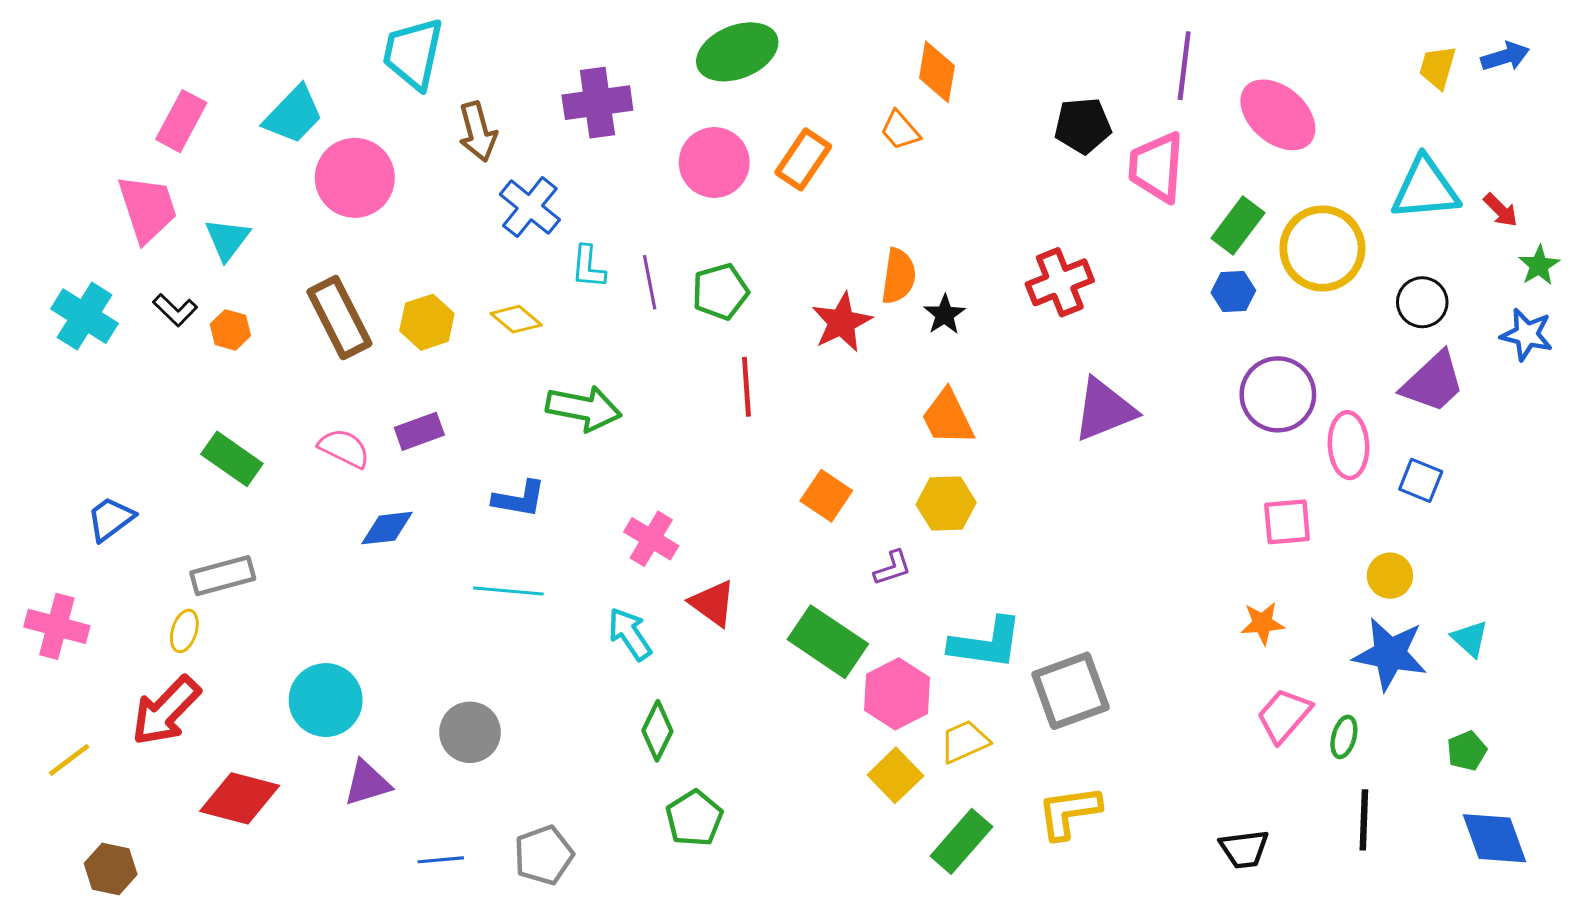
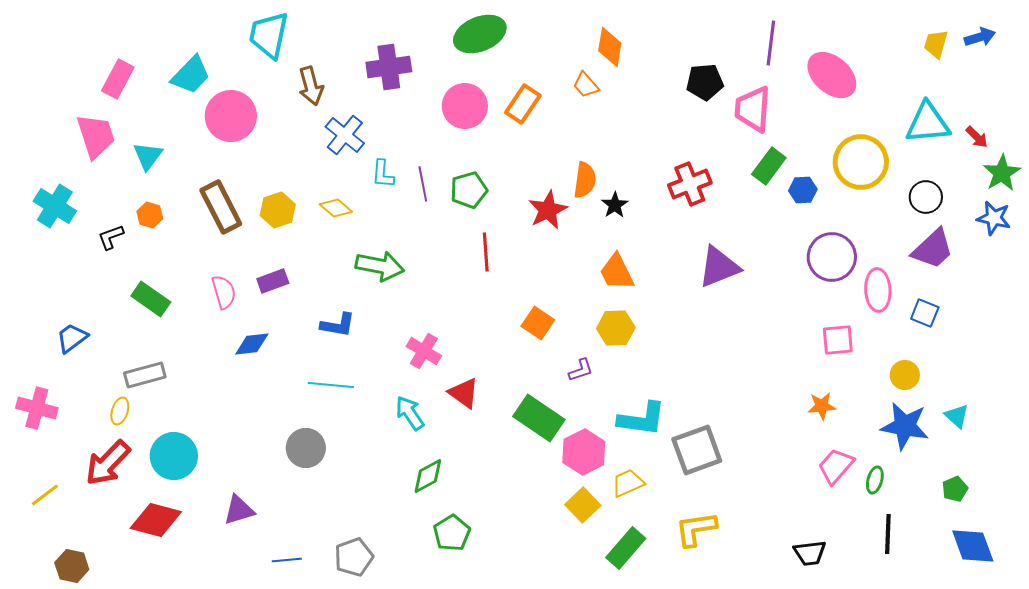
green rectangle: (1238, 225) -> (769, 166), moved
green star: (1539, 265) -> (1002, 173), size x1.4
black L-shape: (175, 310) -> (111, 237), moved, turned 116
pink semicircle: (344, 448) -> (224, 292), turned 48
cyan circle: (326, 700) -> (174, 456), moved
green diamond: (657, 731) -> (428, 476), turned 36
gray circle: (470, 732) -> (306, 448), moved

